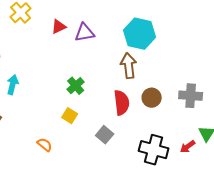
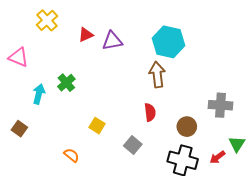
green cross: (76, 86) -> (66, 83), moved
brown circle: (152, 98) -> (187, 127), moved
red semicircle: (122, 103) -> (150, 112), size x0.7

